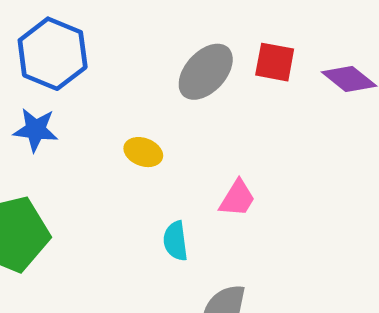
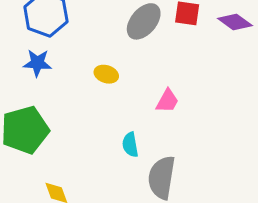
cyan semicircle: (176, 241) -> (130, 145), moved

